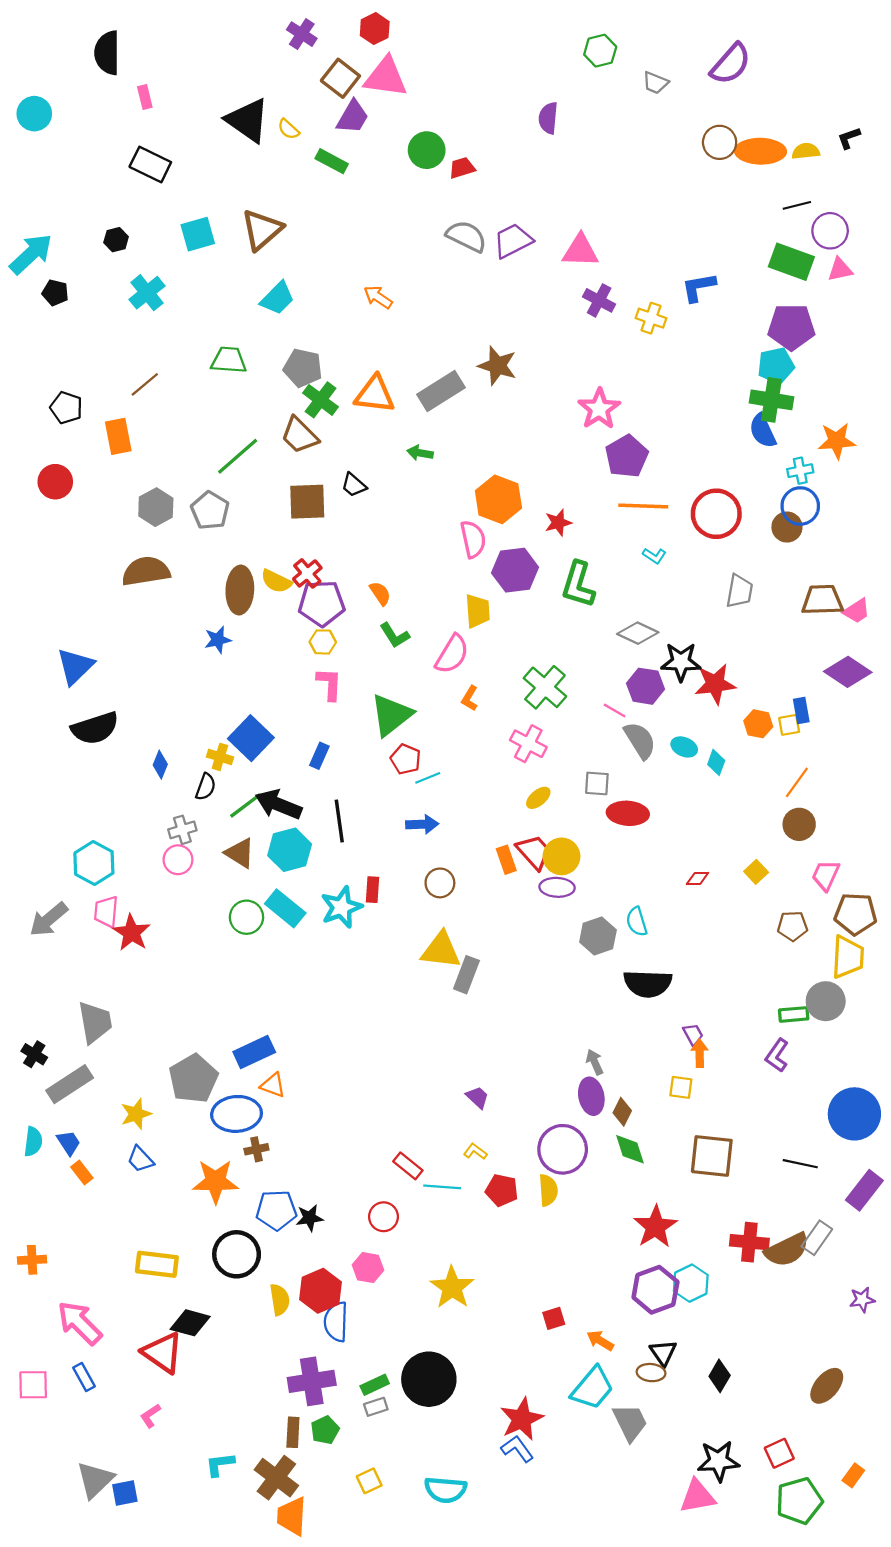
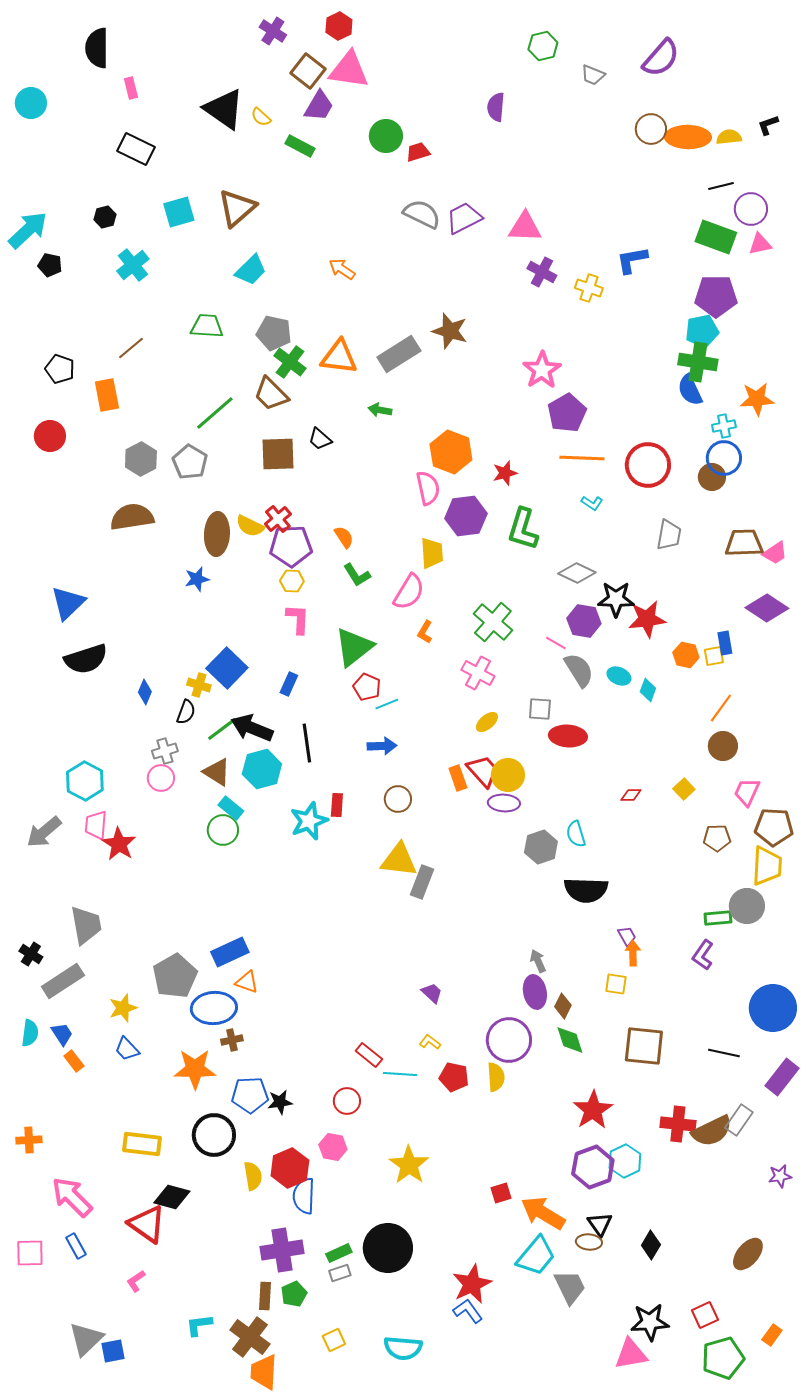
cyan rectangle: (285, 908) -> (231, 808), moved, size x0.7
orange arrow: (600, 1341) -> (543, 1213), size x1.8

